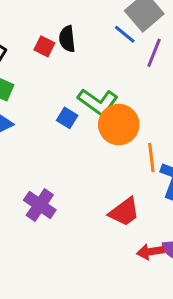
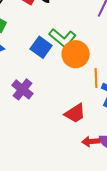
blue square: (67, 118) -> (41, 47), size x1.5
purple cross: (40, 205) -> (23, 89), moved

